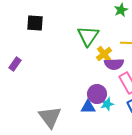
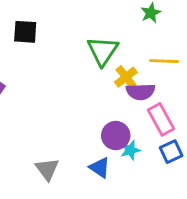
blue triangle: (88, 107) -> (100, 168), moved, turned 35
gray triangle: (50, 117) -> (47, 169), size x0.7

